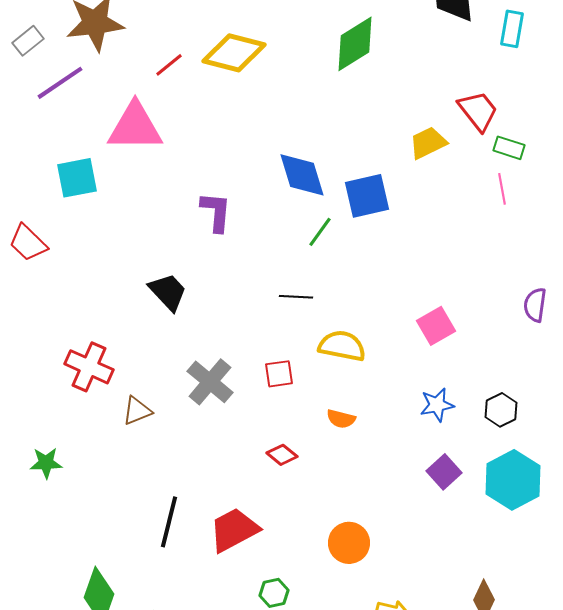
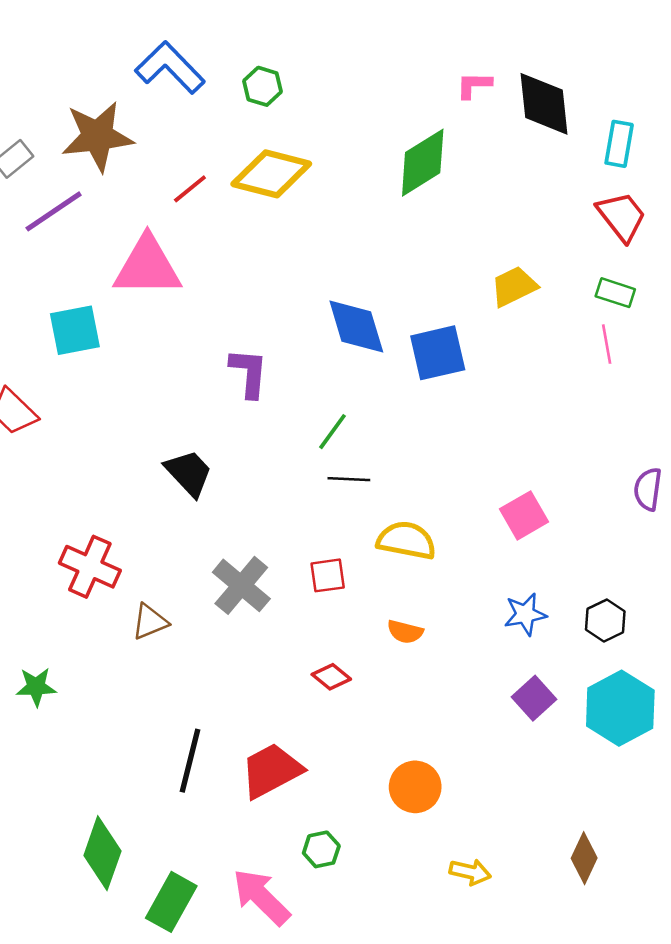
red trapezoid: (478, 111) -> (622, 216), moved
green line: (320, 232) -> (333, 432), moved

